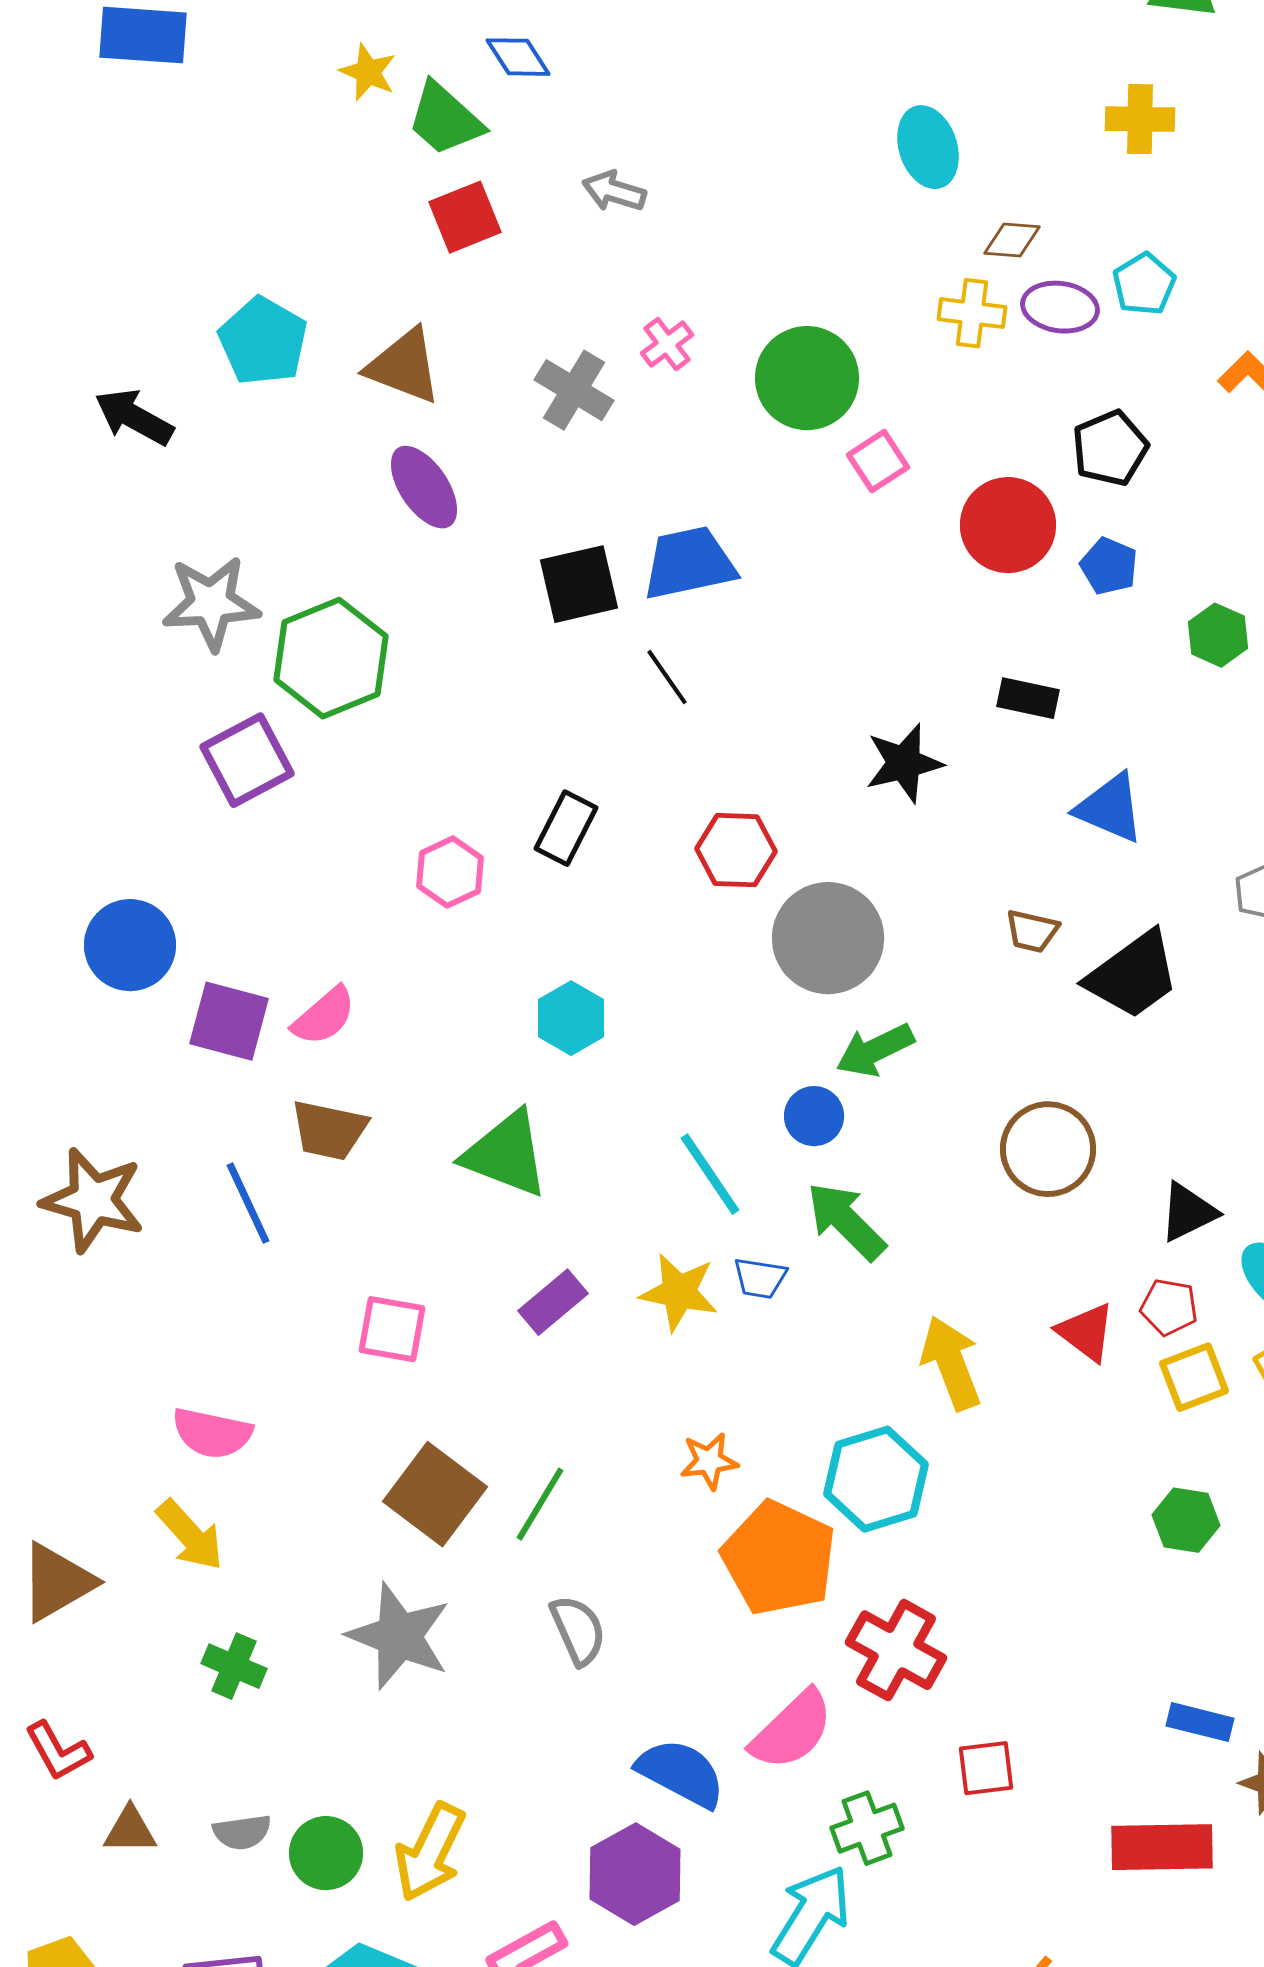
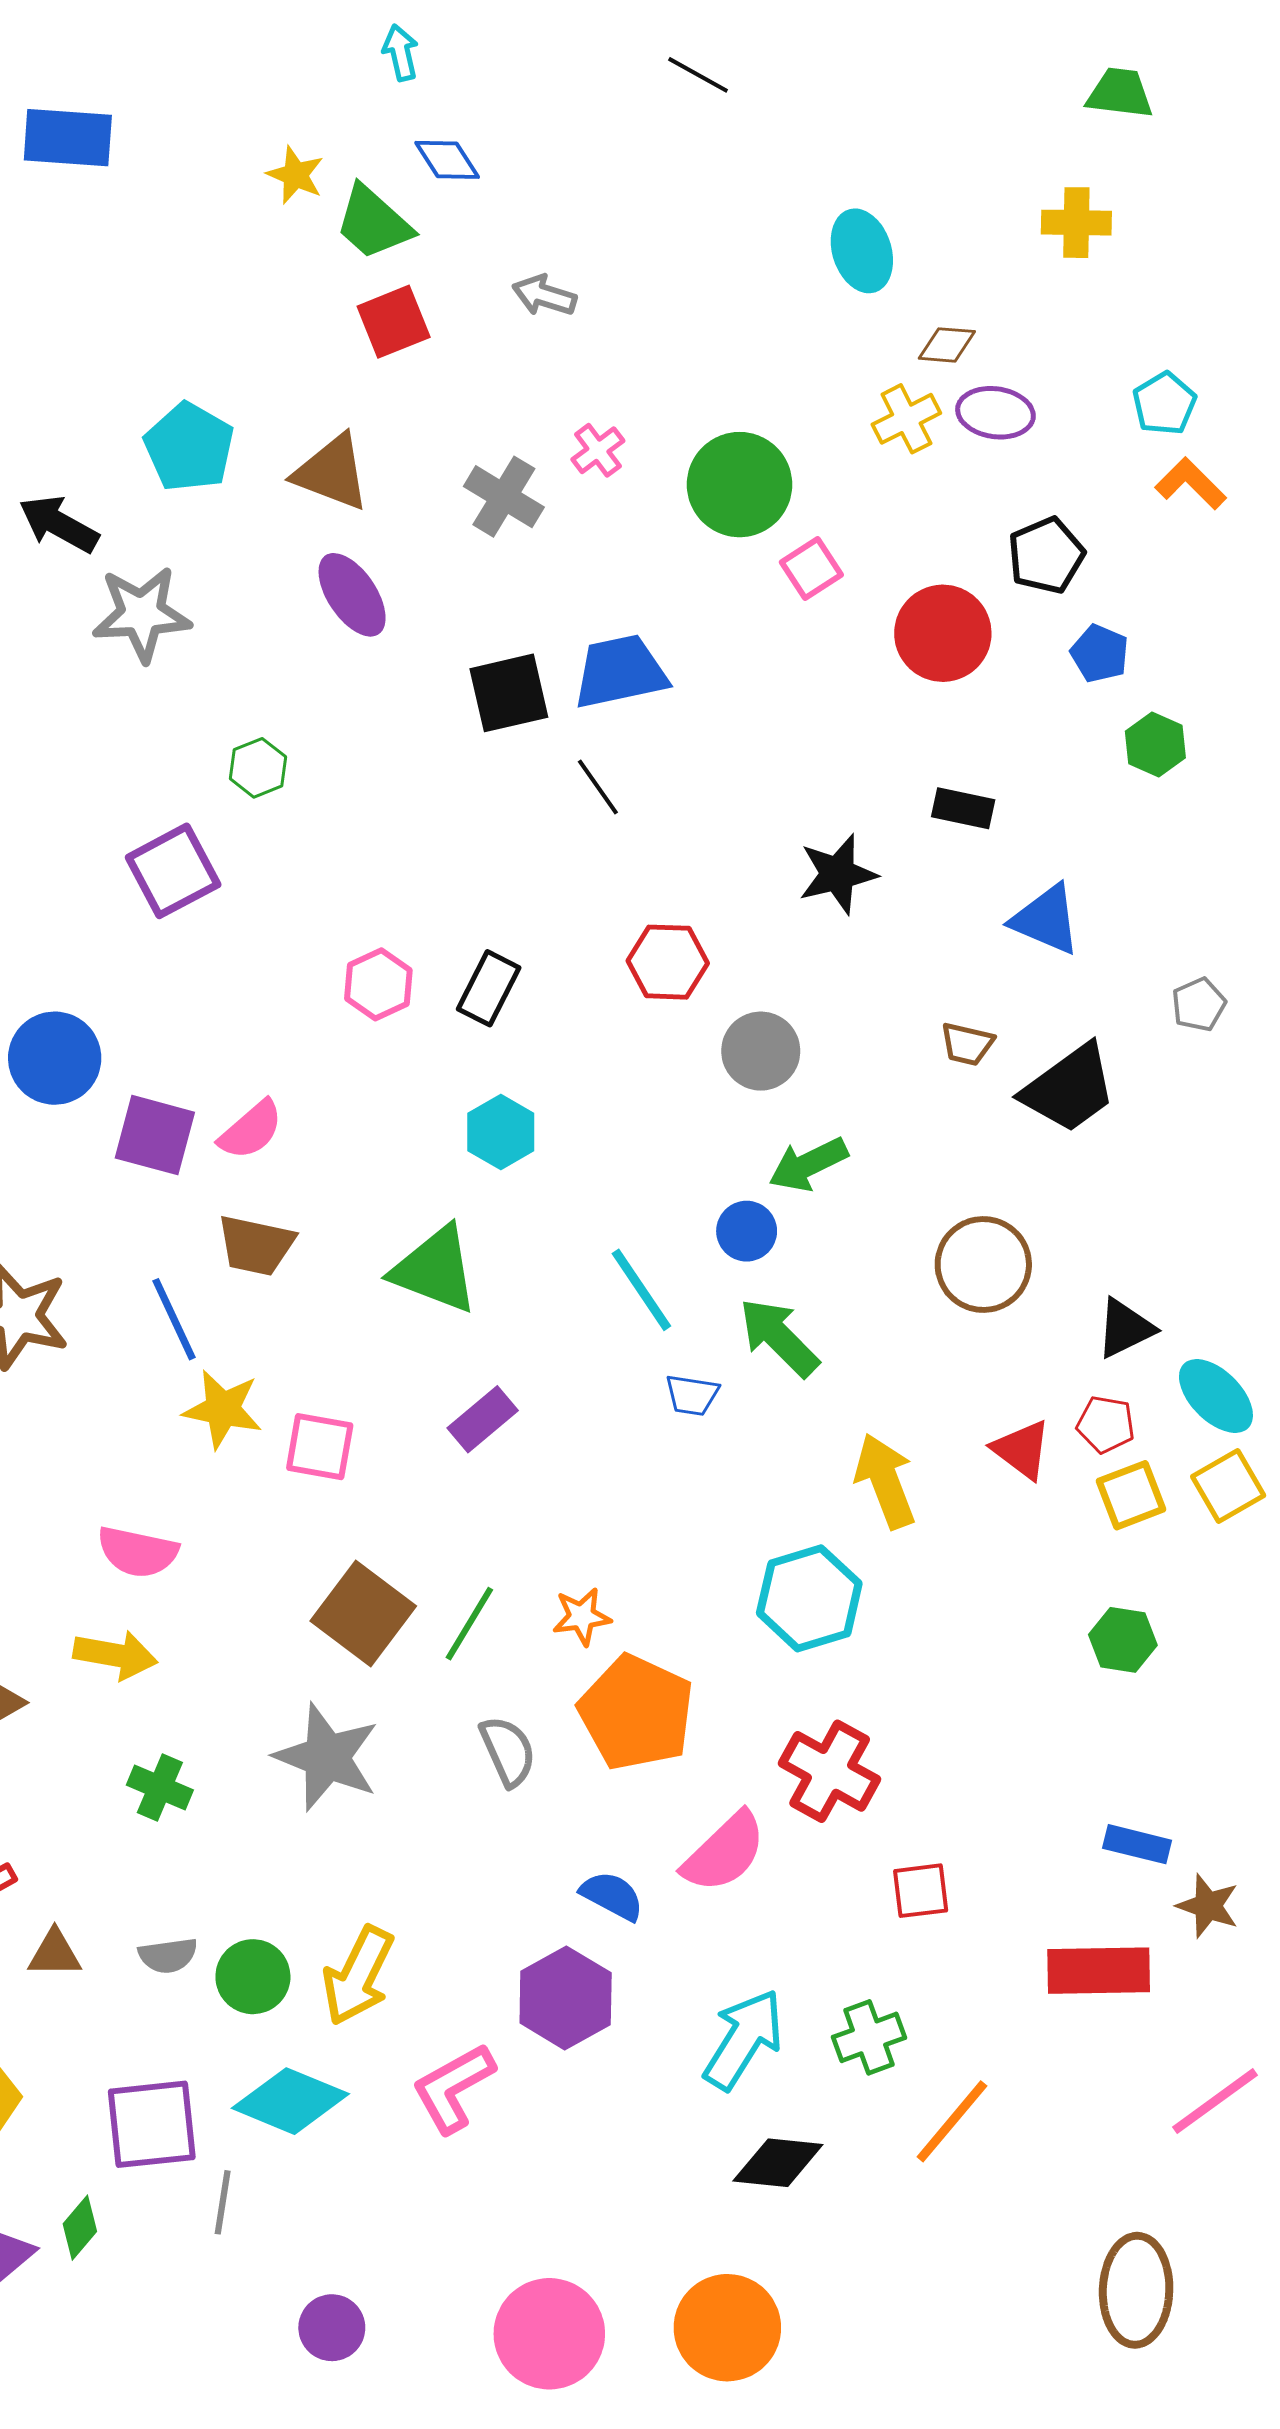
cyan pentagon: (1144, 284) -> (1164, 404), moved
yellow cross: (972, 313) -> (906, 419), turned -34
blue pentagon: (1109, 566) -> (1100, 653), moved
gray star: (211, 603) -> (142, 614), moved
green hexagon: (331, 658) -> (258, 768), size x0.5
black rectangle: (566, 828) -> (489, 988), moved
gray circle: (828, 938) -> (761, 1051), size x0.7
yellow star: (679, 1292) -> (223, 1409), moved
orange star: (709, 1461) -> (582, 1617), moved
yellow arrow: (190, 1535) -> (115, 1655), turned -38
orange pentagon: (779, 1558) -> (636, 1713), moved
blue semicircle: (681, 1773) -> (612, 1896), size x0.7
green cross: (867, 1828) -> (869, 2037), moved

